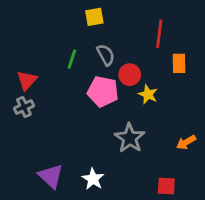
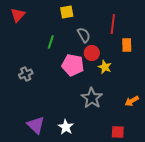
gray semicircle: (106, 55) -> (84, 35), moved
red triangle: (27, 80) -> (18, 15), moved
gray cross: (24, 107) -> (26, 74), moved

